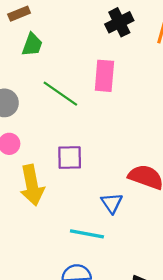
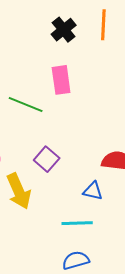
purple square: (70, 158) -> (47, 159), turned -35
blue triangle: (112, 203) -> (93, 191), turned -30

